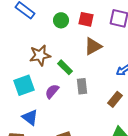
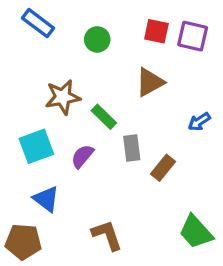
red square: (86, 19) -> (156, 31), moved
brown rectangle: (115, 99) -> (163, 168), moved

